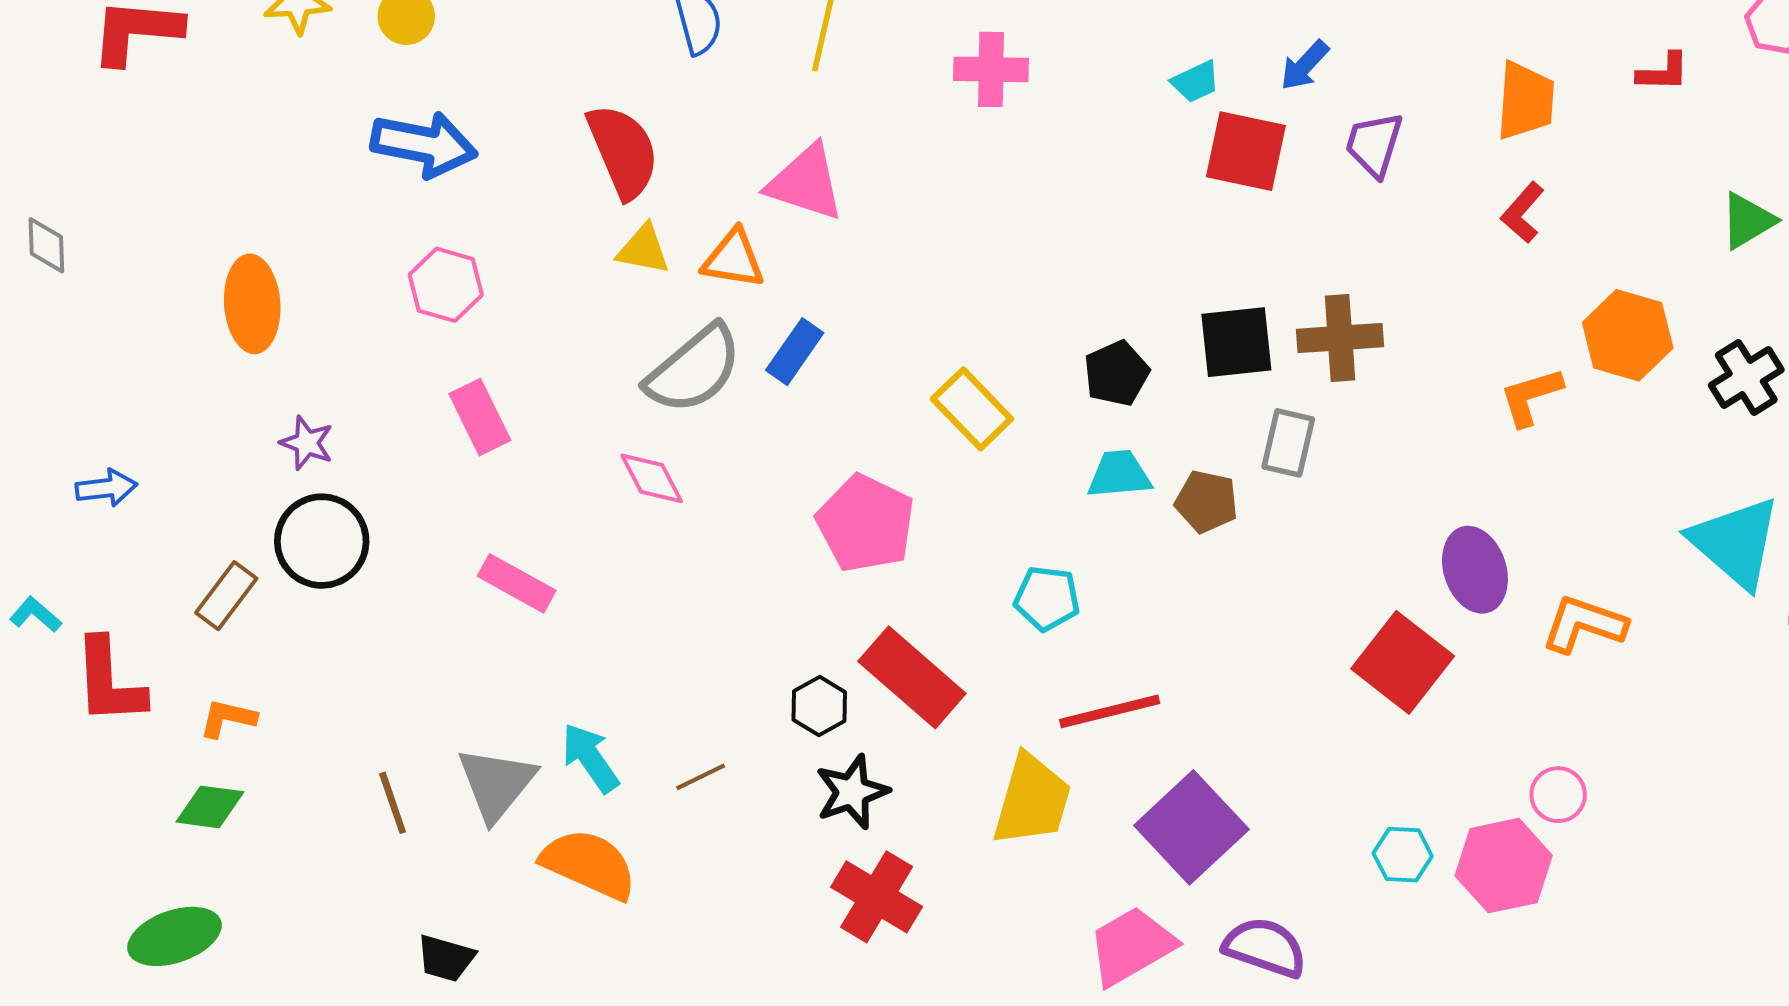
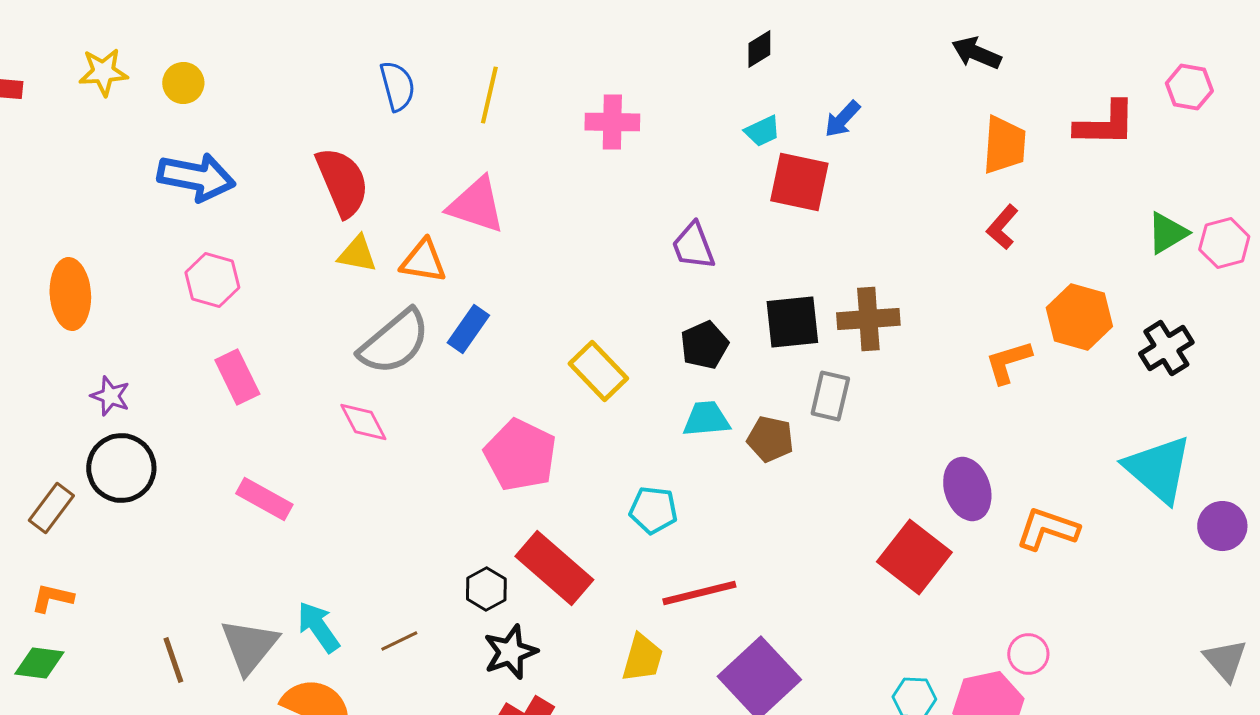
red L-shape: (1663, 72) -> (1105, 124), size x1.6
purple trapezoid: (1374, 144) -> (693, 246), moved, turned -38
yellow trapezoid: (1032, 800) -> (642, 658), size x0.7

